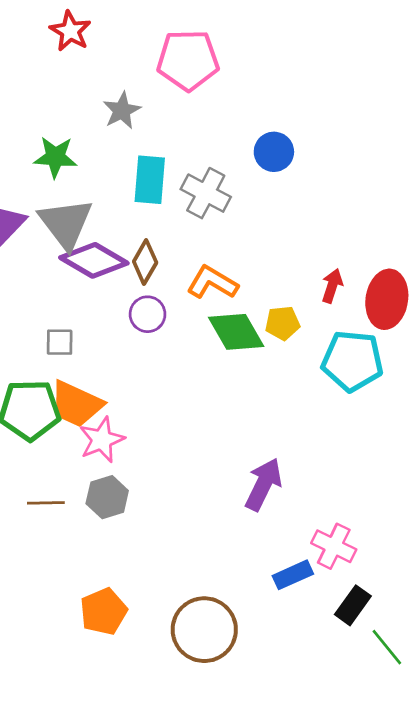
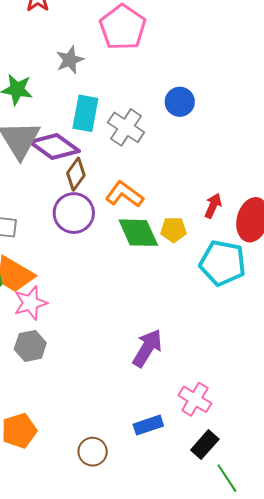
pink pentagon: (188, 60) -> (123, 27), turned 30
purple diamond: (94, 260) -> (55, 147), moved
purple circle: (148, 314) -> (74, 213), size x1.5
blue rectangle: (293, 575) -> (148, 425), moved
brown circle: (204, 630) -> (93, 452), size x0.6

